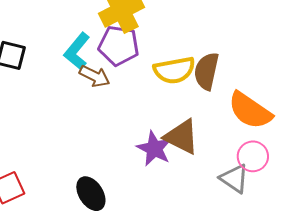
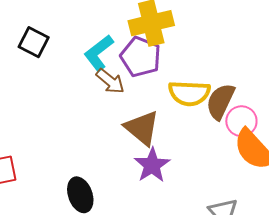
brown triangle: (182, 137) -> (142, 128), moved
pink circle: (253, 156) -> (241, 121), moved

